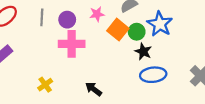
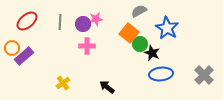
pink star: (97, 14) -> (96, 19), moved
green circle: (137, 32) -> (140, 44), moved
pink cross: (72, 44) -> (87, 46), size x0.7

